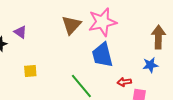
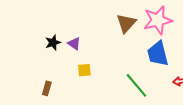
purple triangle: (20, 32) -> (74, 44), moved

